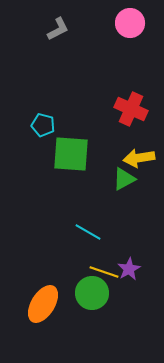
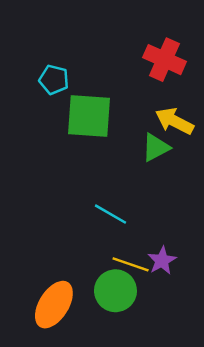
yellow arrow: (139, 158) -> (175, 121), turned 36

